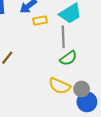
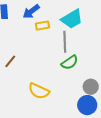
yellow semicircle: (60, 86) -> (39, 91), moved
gray circle: (82, 89) -> (91, 87), moved

